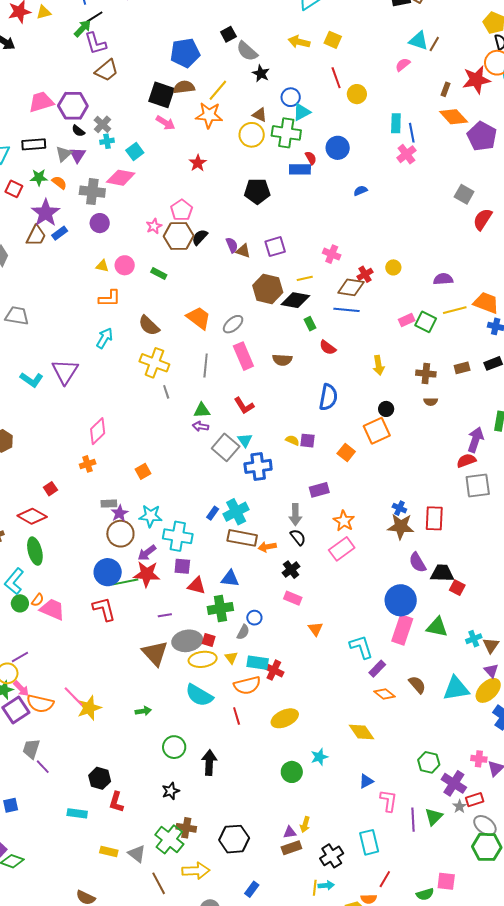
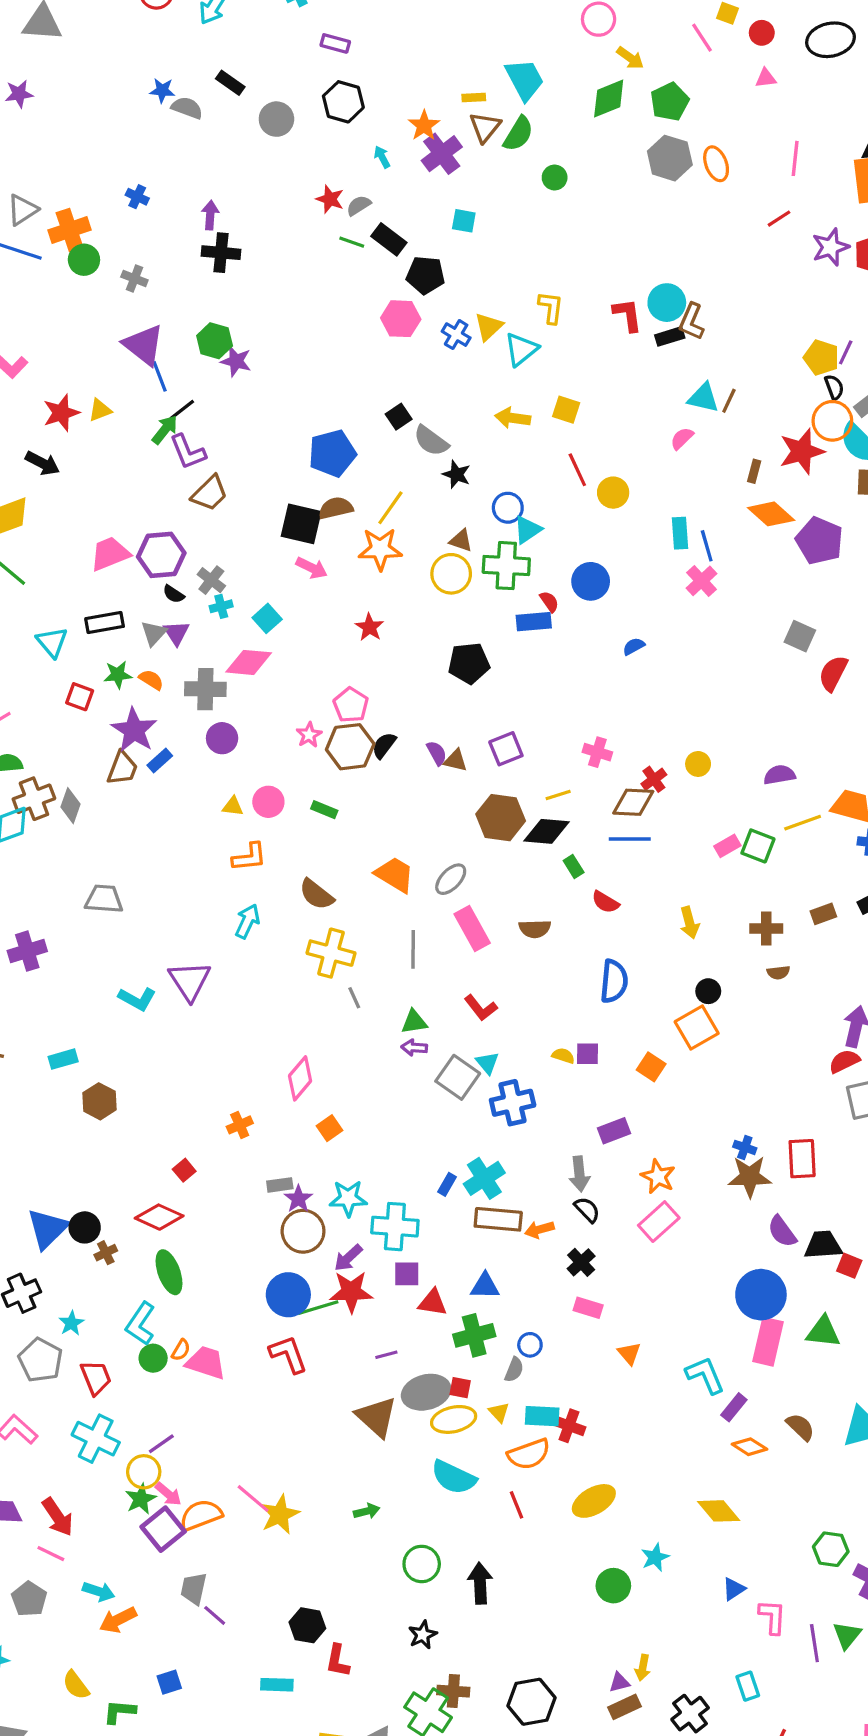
pink diamond: (98, 431) -> (300, 1078), moved
orange semicircle: (40, 704) -> (201, 1515), turned 152
cyan rectangle: (369, 842) -> (748, 1686), size x0.7

